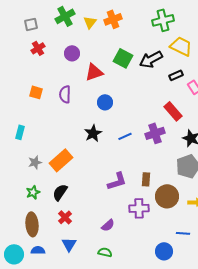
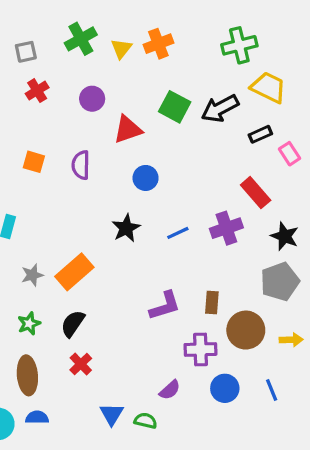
purple semicircle: (108, 225) -> (170, 390), moved
blue line: (183, 233) -> (272, 390), turned 64
blue triangle: (69, 244) -> (112, 414), moved
blue circle: (164, 251) -> (225, 388), moved

